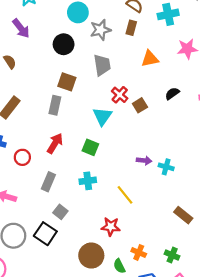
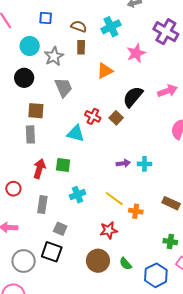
black semicircle: (172, 94) -> (133, 97), size x1.6
red cross: (120, 95) -> (93, 116), moved
brown square: (140, 105) -> (116, 118), moved
cyan triangle: (102, 116) -> (76, 133), turned -36
green square: (90, 147) -> (63, 165), moved
orange cross: (139, 252) -> (136, 211), moved

